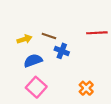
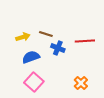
red line: (97, 33) -> (85, 41), moved

